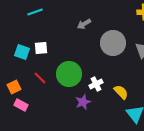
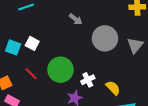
gray arrow: (84, 24) -> (76, 19), turned -112
white square: (41, 48) -> (32, 43), turned 32

